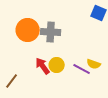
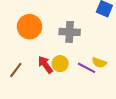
gray cross: (51, 32) -> (70, 32), moved
brown line: (12, 81) -> (16, 70), moved

